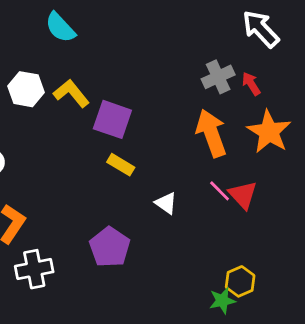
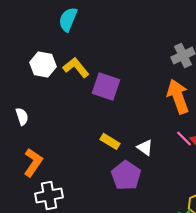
cyan semicircle: (60, 27) -> (68, 19), turned 65
yellow rectangle: (121, 165) -> (110, 141), moved
purple pentagon: (110, 247) -> (126, 175), moved

